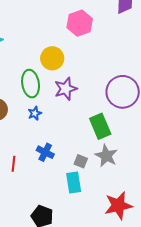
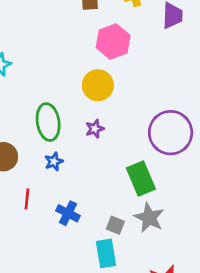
yellow circle: (52, 58) -> (98, 85), moved
purple star: (66, 89) -> (95, 129), size x0.6
red line: (14, 164) -> (27, 199), moved

